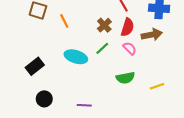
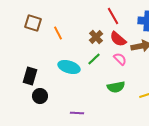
red semicircle: (127, 27) -> (118, 39), turned 114
black rectangle: (35, 66) -> (30, 76), turned -36
black circle: (44, 99) -> (40, 96), moved

